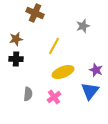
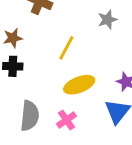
gray semicircle: (28, 94) -> (30, 116), size x1.5

